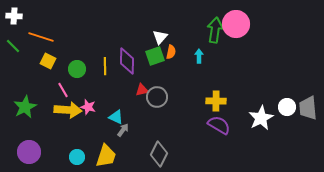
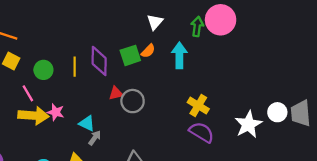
green arrow: (215, 30) -> (197, 26), size x0.7
white triangle: (160, 37) -> (155, 22), moved
orange semicircle: (171, 52) -> (148, 51), turned 32
cyan arrow: (199, 56) -> (179, 55), size x1.6
yellow cross: (216, 101) -> (198, 106), turned 30

